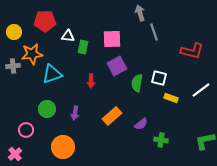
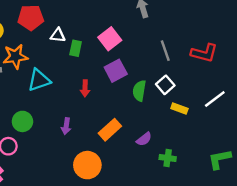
gray line: (154, 32) -> (165, 51), moved
pink square: (112, 39) -> (110, 39), turned -36
white square: (159, 78) -> (165, 85), turned 35
green circle: (47, 109) -> (22, 121), moved
orange circle: (63, 147) -> (87, 165), moved

